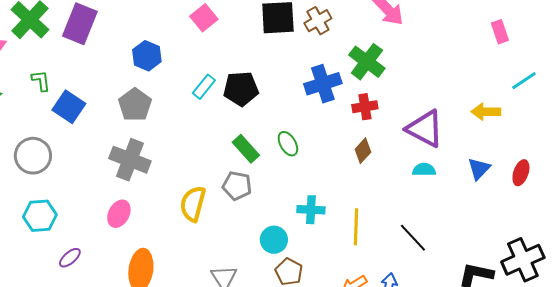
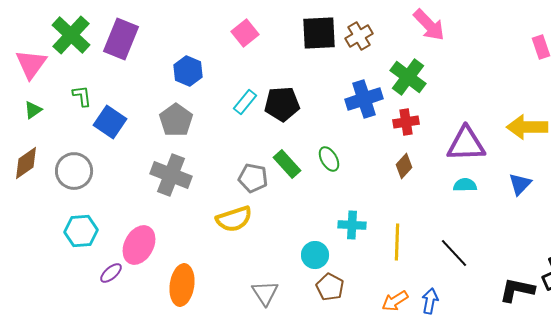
yellow arrow: (486, 112) -> (527, 127), size x1.4
purple triangle: (425, 129) -> (466, 144), turned -30
gray pentagon: (237, 186) -> (253, 178), moved
yellow semicircle: (193, 204) -> (234, 219), turned -123
pink ellipse: (119, 214) -> (139, 245), moved, size x1.4

